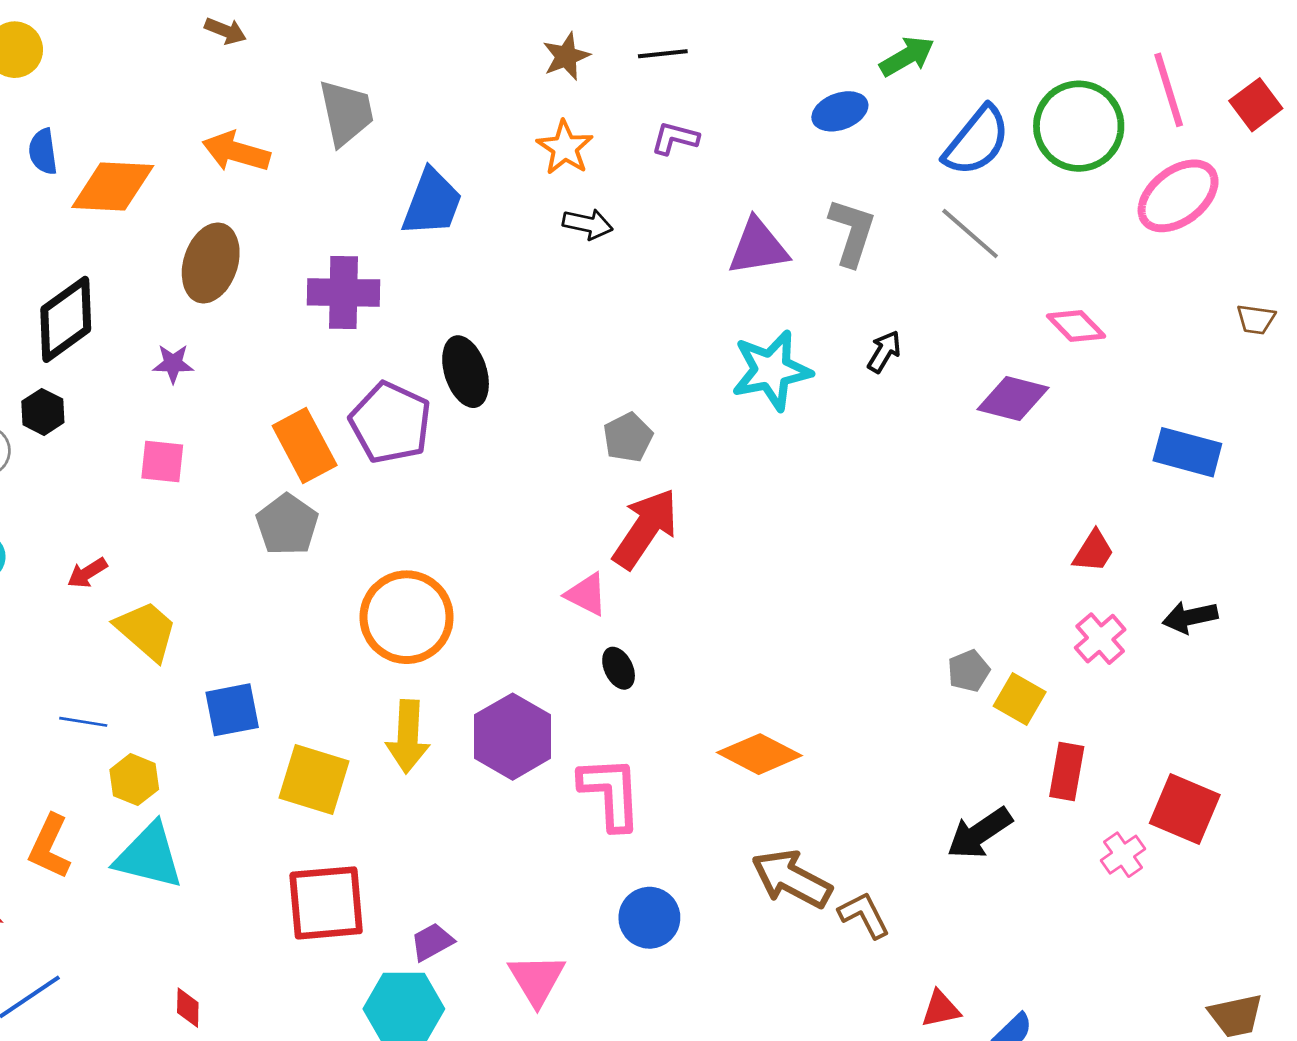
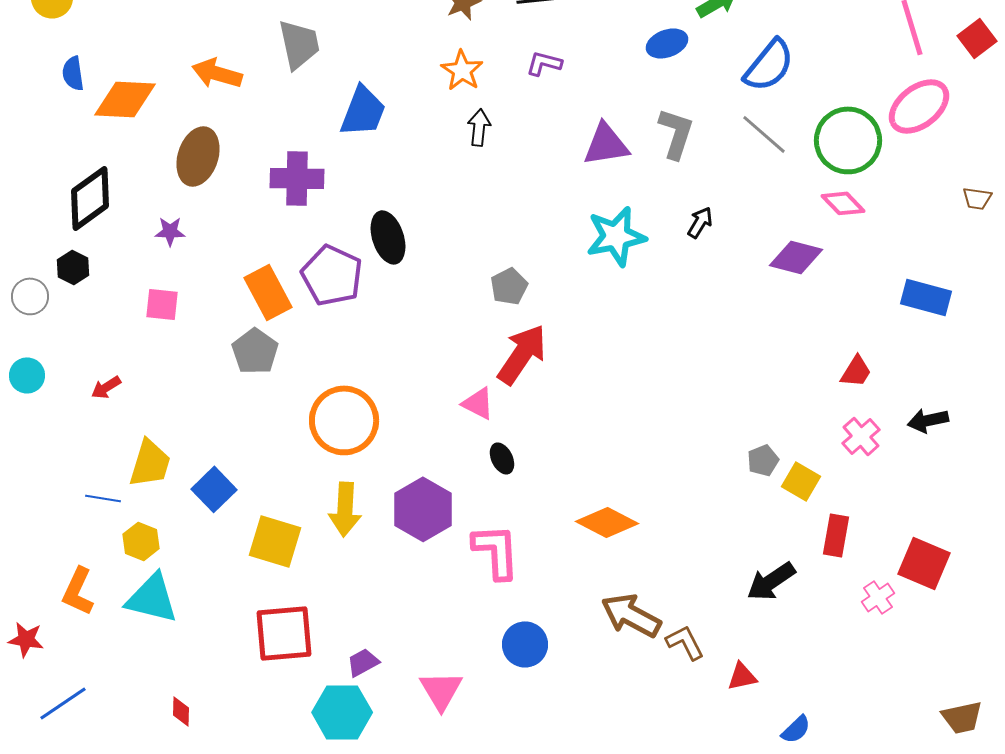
green circle: (1079, 126) -> (848, 140), moved
black arrow: (588, 224) -> (479, 127), turned -96
yellow trapezoid: (146, 631) -> (150, 463), moved, turned 66
blue square: (232, 710) -> (214, 489), turned -33
red triangle: (941, 1009) -> (742, 676), moved

